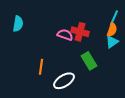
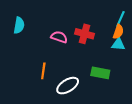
pink semicircle: (65, 35) -> (59, 37), moved
cyan triangle: (112, 42) -> (118, 44), turned 40
green rectangle: (89, 61) -> (100, 73), moved, turned -48

